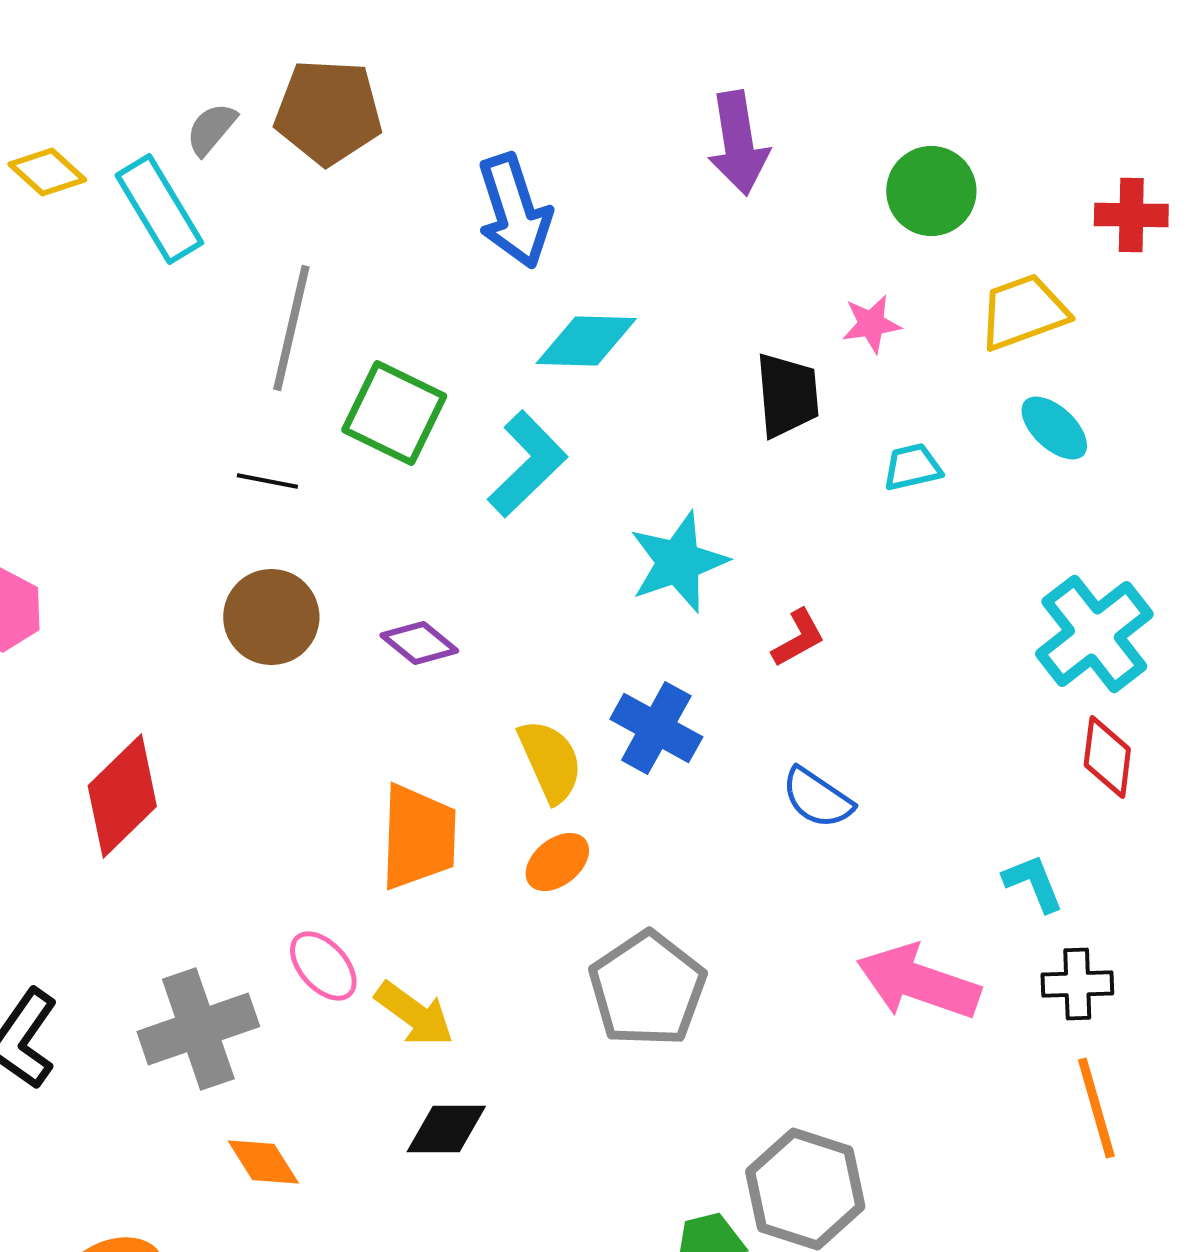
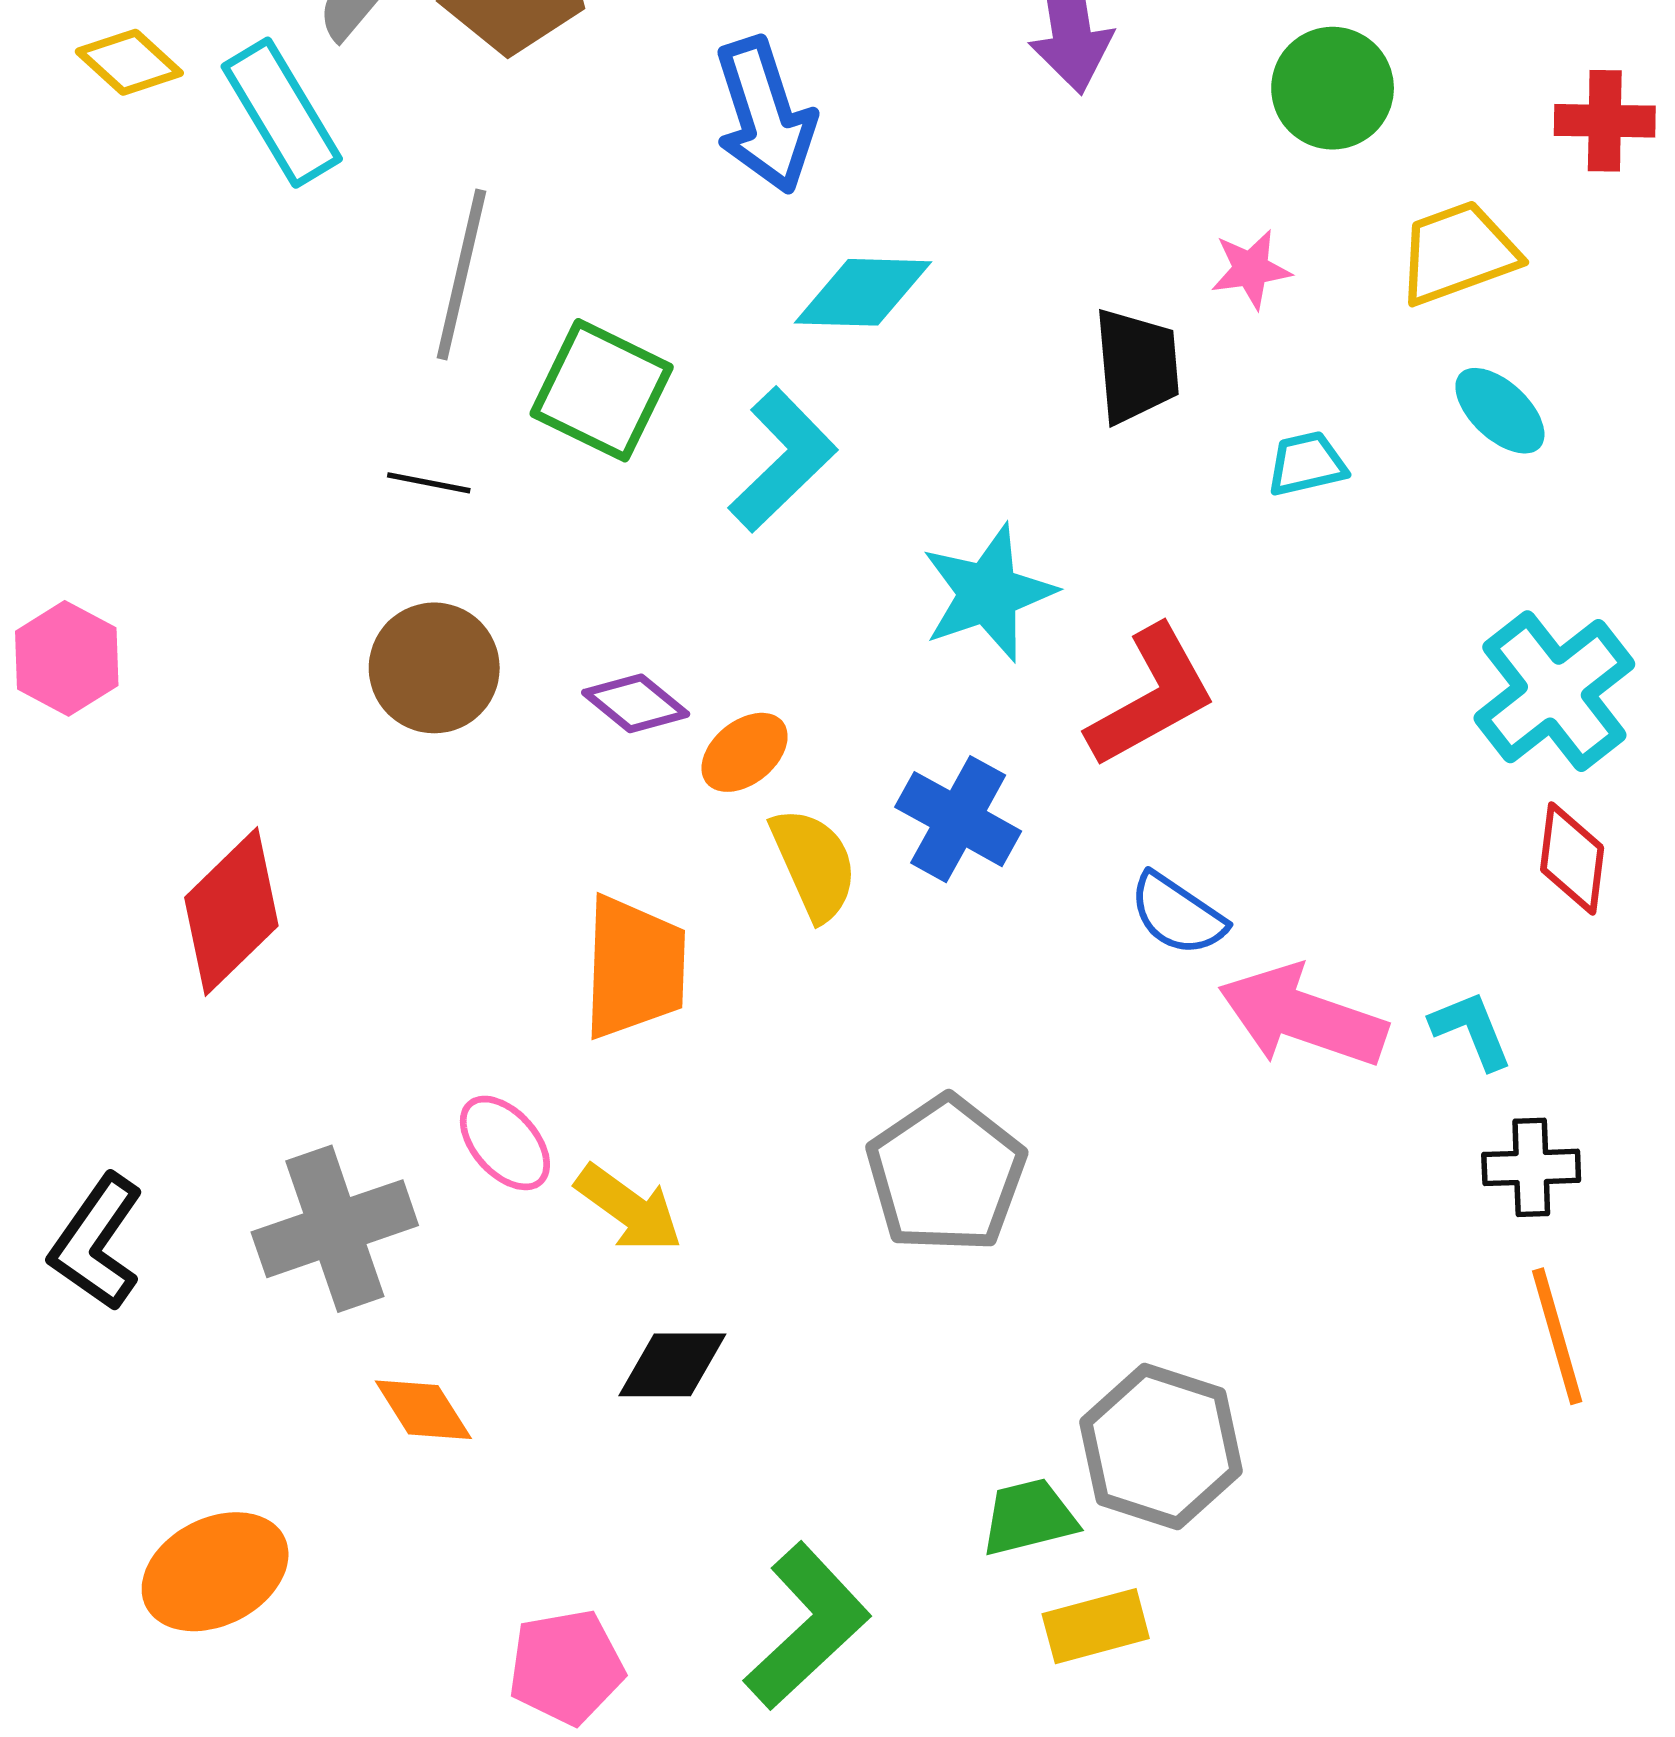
red L-shape: (798, 638) -> (1151, 697), size x1.8
orange ellipse: (557, 862) -> (745, 752), moved
pink arrow: (918, 982) -> (1303, 1016), moved

